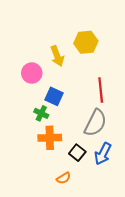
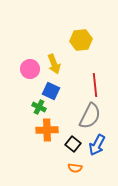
yellow arrow: (57, 56) -> (54, 64), moved
orange semicircle: (64, 178) -> (75, 168), moved, turned 40

